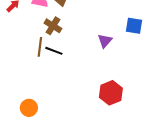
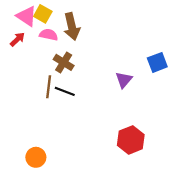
blue square: (134, 26) -> (157, 62), turned -30

